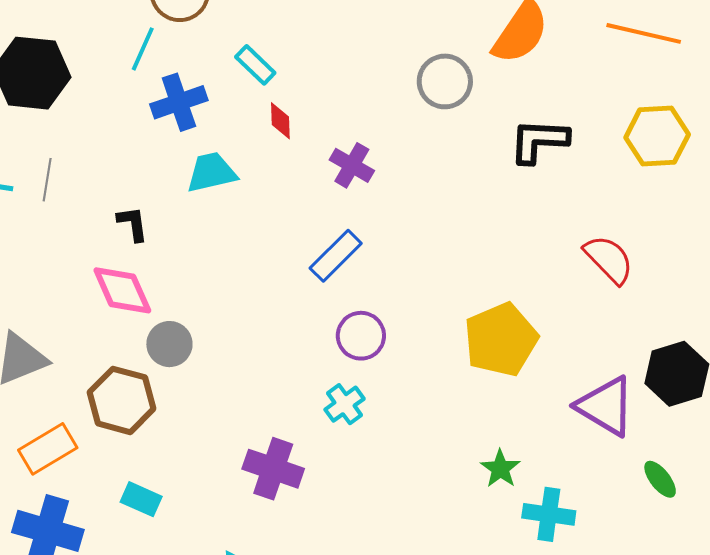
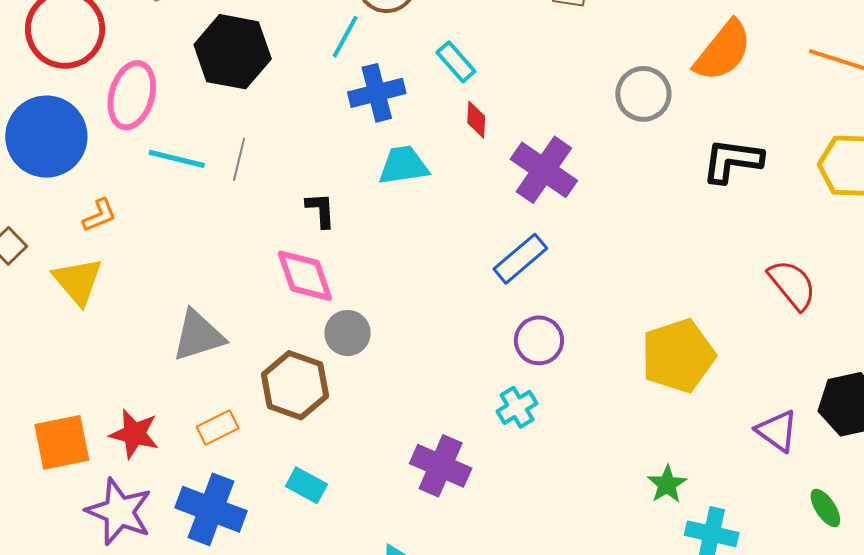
purple cross: (352, 165) -> (544, 170), size x1.5
purple triangle: (606, 406) -> (777, 431), size x0.7
orange rectangle: (48, 449) -> (218, 428), size x0.7

